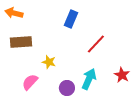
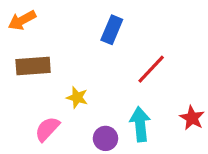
orange arrow: (14, 13) -> (22, 20), turned -42
cyan arrow: (89, 79) -> (140, 124), turned -30

